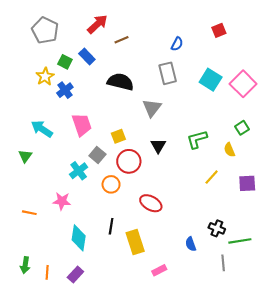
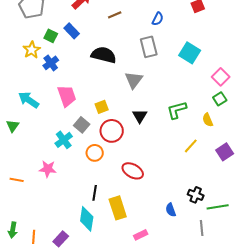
brown line: (122, 40) -> (115, 15), moved
pink square: (243, 84) -> (221, 77), moved, size x0.7
purple square: (247, 183) -> (225, 152), turned -30
cyan diamond: (79, 238) -> (87, 219), moved

